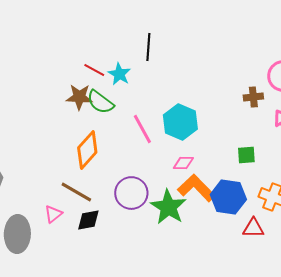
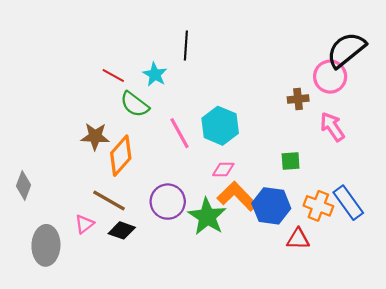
red line: (94, 70) -> (113, 75), moved
brown star: (79, 97) -> (95, 136), moved
black diamond: (88, 220) -> (122, 230), turned 30

